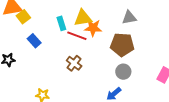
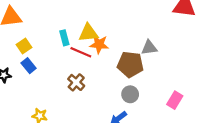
yellow square: (23, 17) -> (24, 46), moved
gray triangle: (129, 18) -> (149, 48), moved
blue rectangle: (34, 41) -> (29, 66), moved

